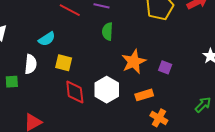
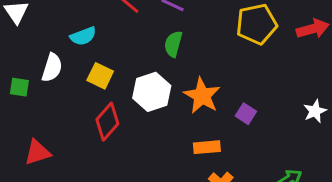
orange star: (134, 62) -> (202, 96), turned -30
white hexagon: (107, 90) -> (152, 92), moved
red diamond: (75, 92) -> (107, 122), turned 35

